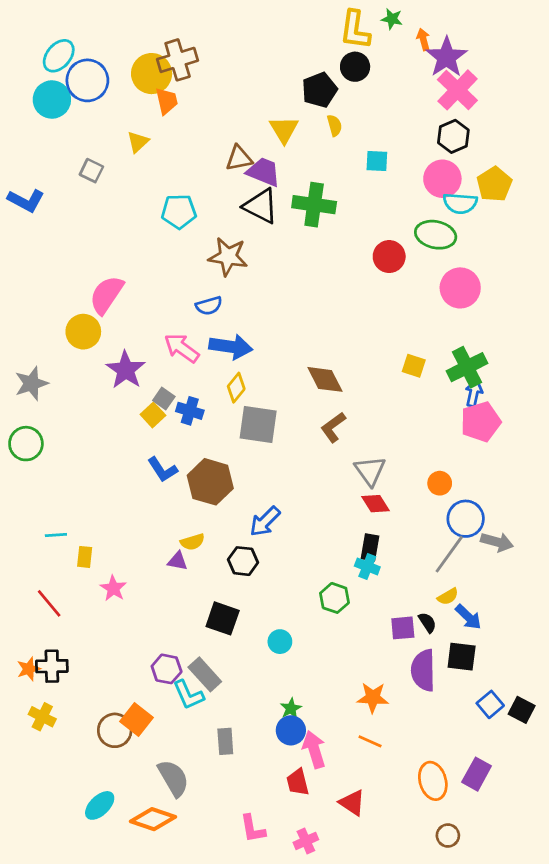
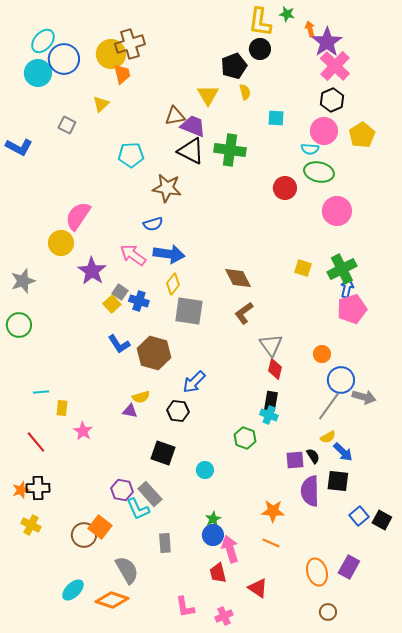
cyan semicircle: (460, 203) -> (310, 149), moved, size x0.7
red diamond: (376, 504) -> (275, 369), turned 45

